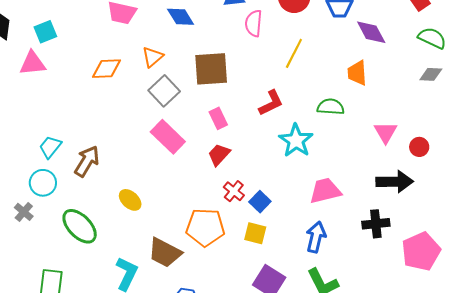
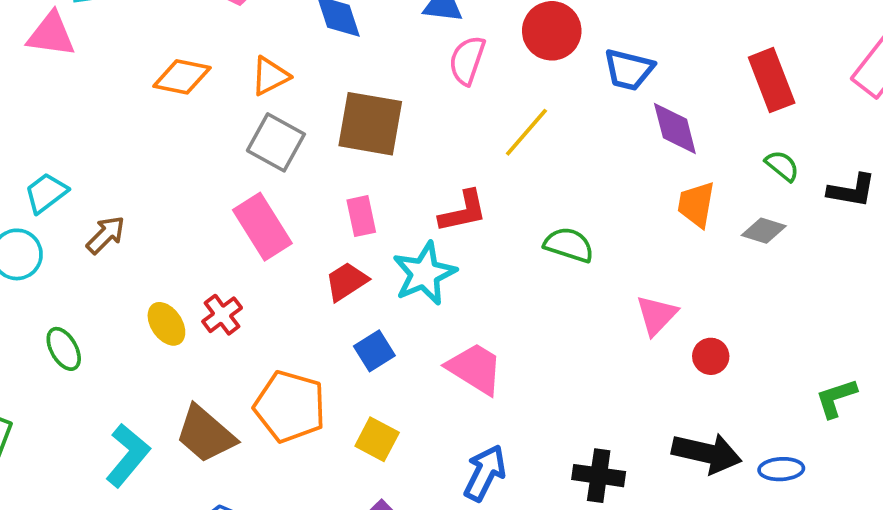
green semicircle: (432, 38) -> (782, 166), size x0.7
orange trapezoid: (357, 73) -> (696, 204), moved
gray square: (164, 91) -> (276, 142), turned -32
cyan star: (296, 141) -> (424, 273), moved
brown arrow: (87, 161) -> (106, 235), size x0.7
black arrow: (395, 182) -> (707, 453), moved
red cross: (234, 191) -> (222, 315), moved
pink trapezoid: (325, 191) -> (475, 369), moved, turned 32
blue square: (260, 202) -> (374, 351), moved
green ellipse: (80, 226) -> (64, 349), size x0.6

